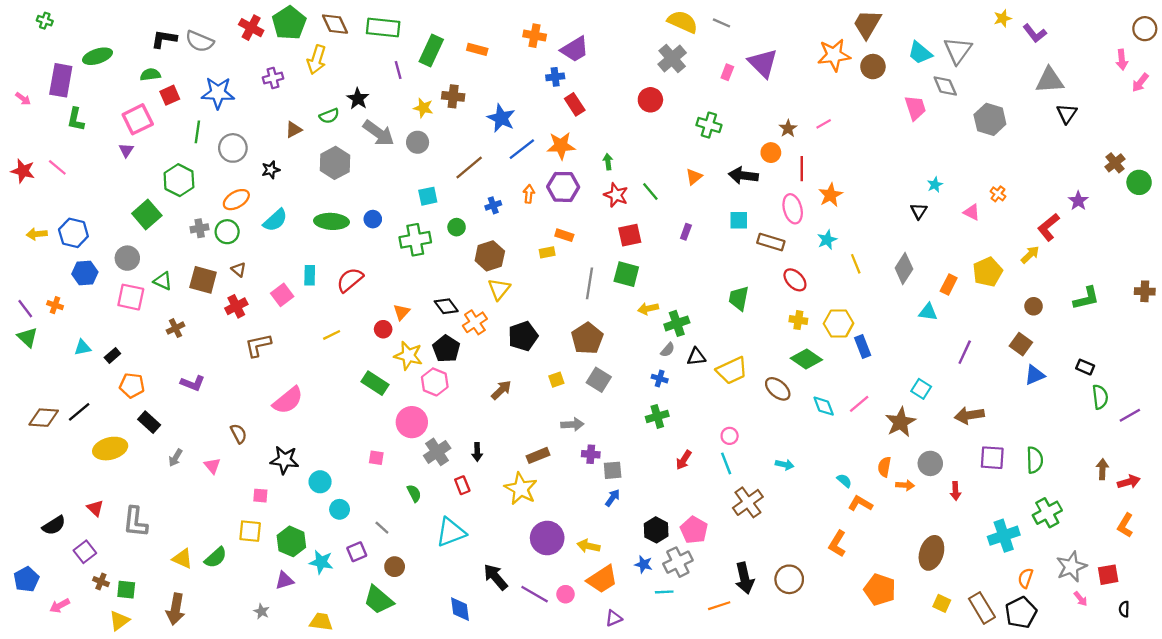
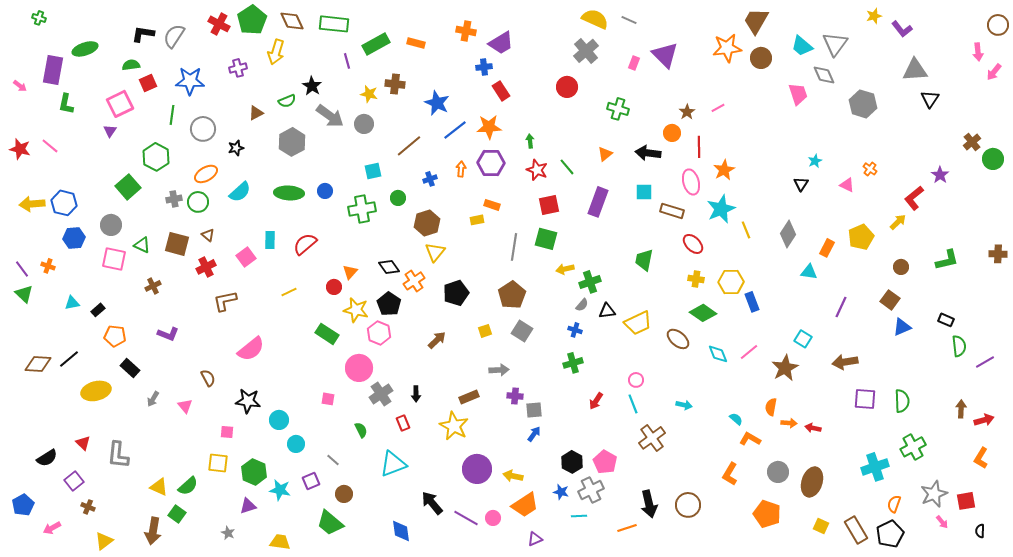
gray semicircle: (200, 41) -> (174, 36), turned 100
green rectangle: (431, 50) -> (376, 44), turned 36
purple rectangle: (686, 232) -> (598, 202), size x2.0
yellow arrow: (37, 234) -> (32, 204), size x1.4
cyan star: (827, 240) -> (721, 209), size x1.6
gray circle: (930, 463) -> (778, 472), moved
red arrow: (956, 491) -> (813, 428), moved, turned 105
green square: (126, 590) -> (177, 514), moved, turned 30

